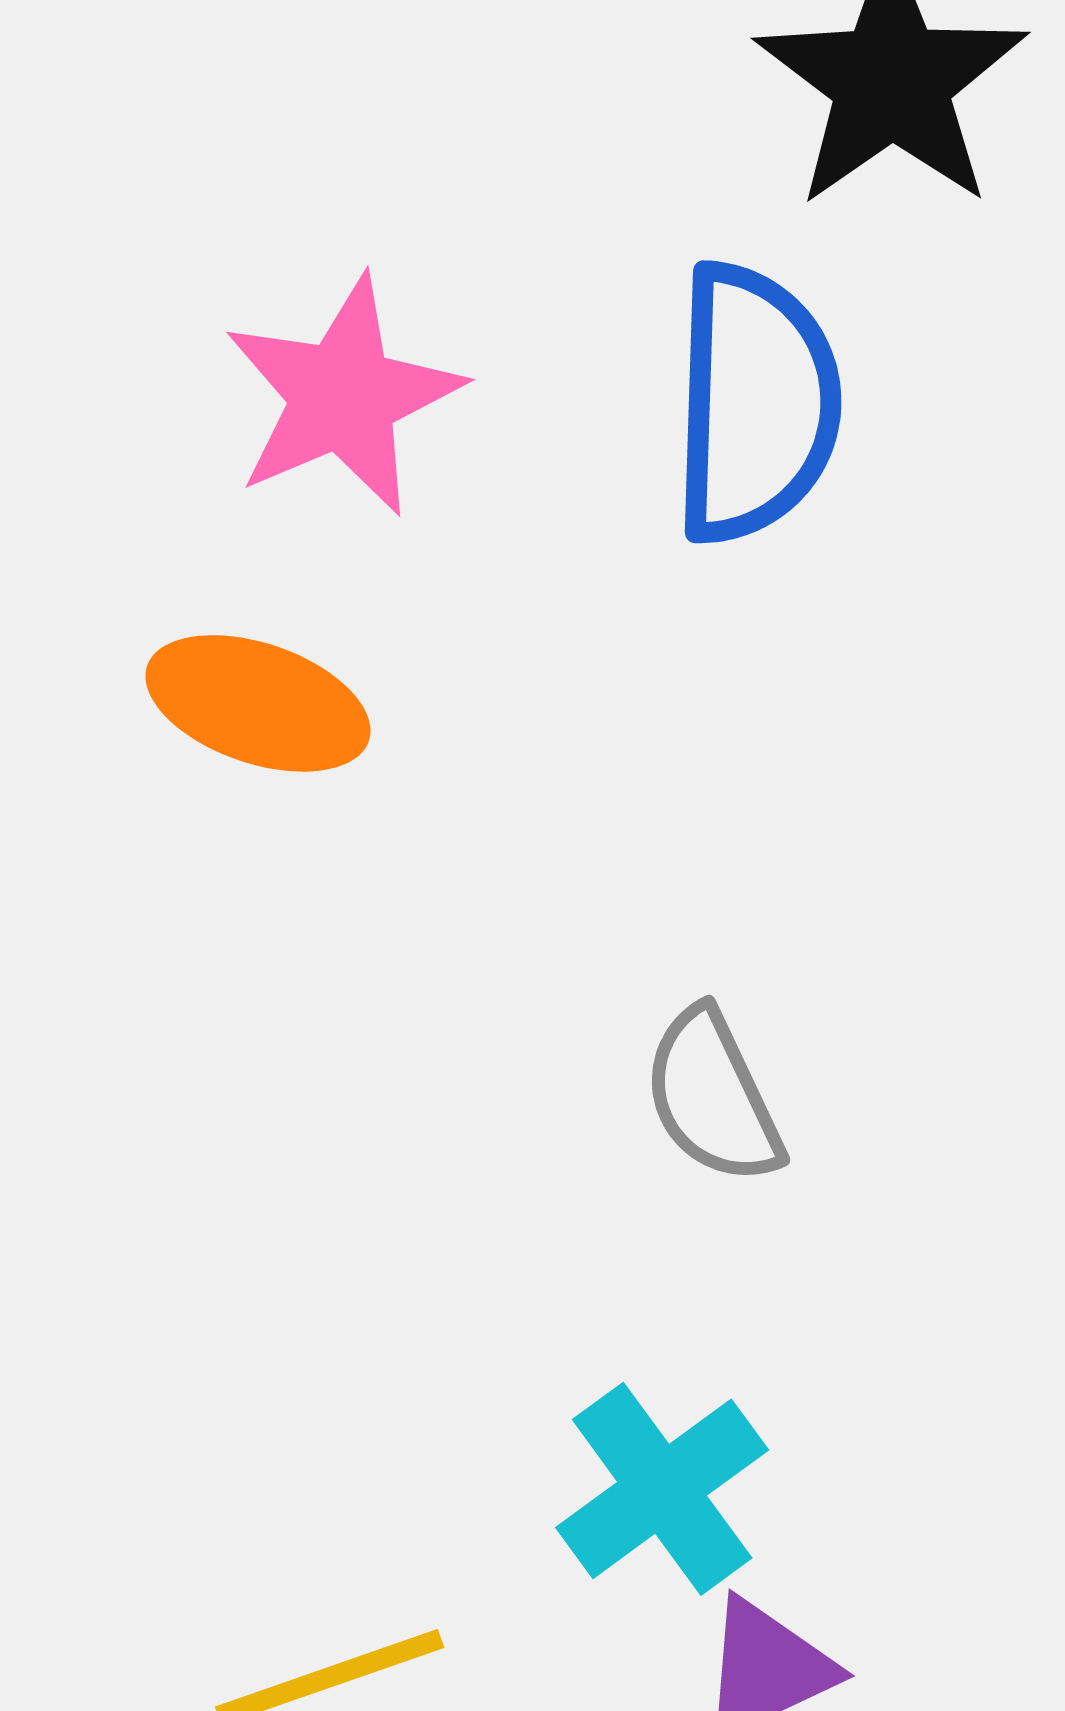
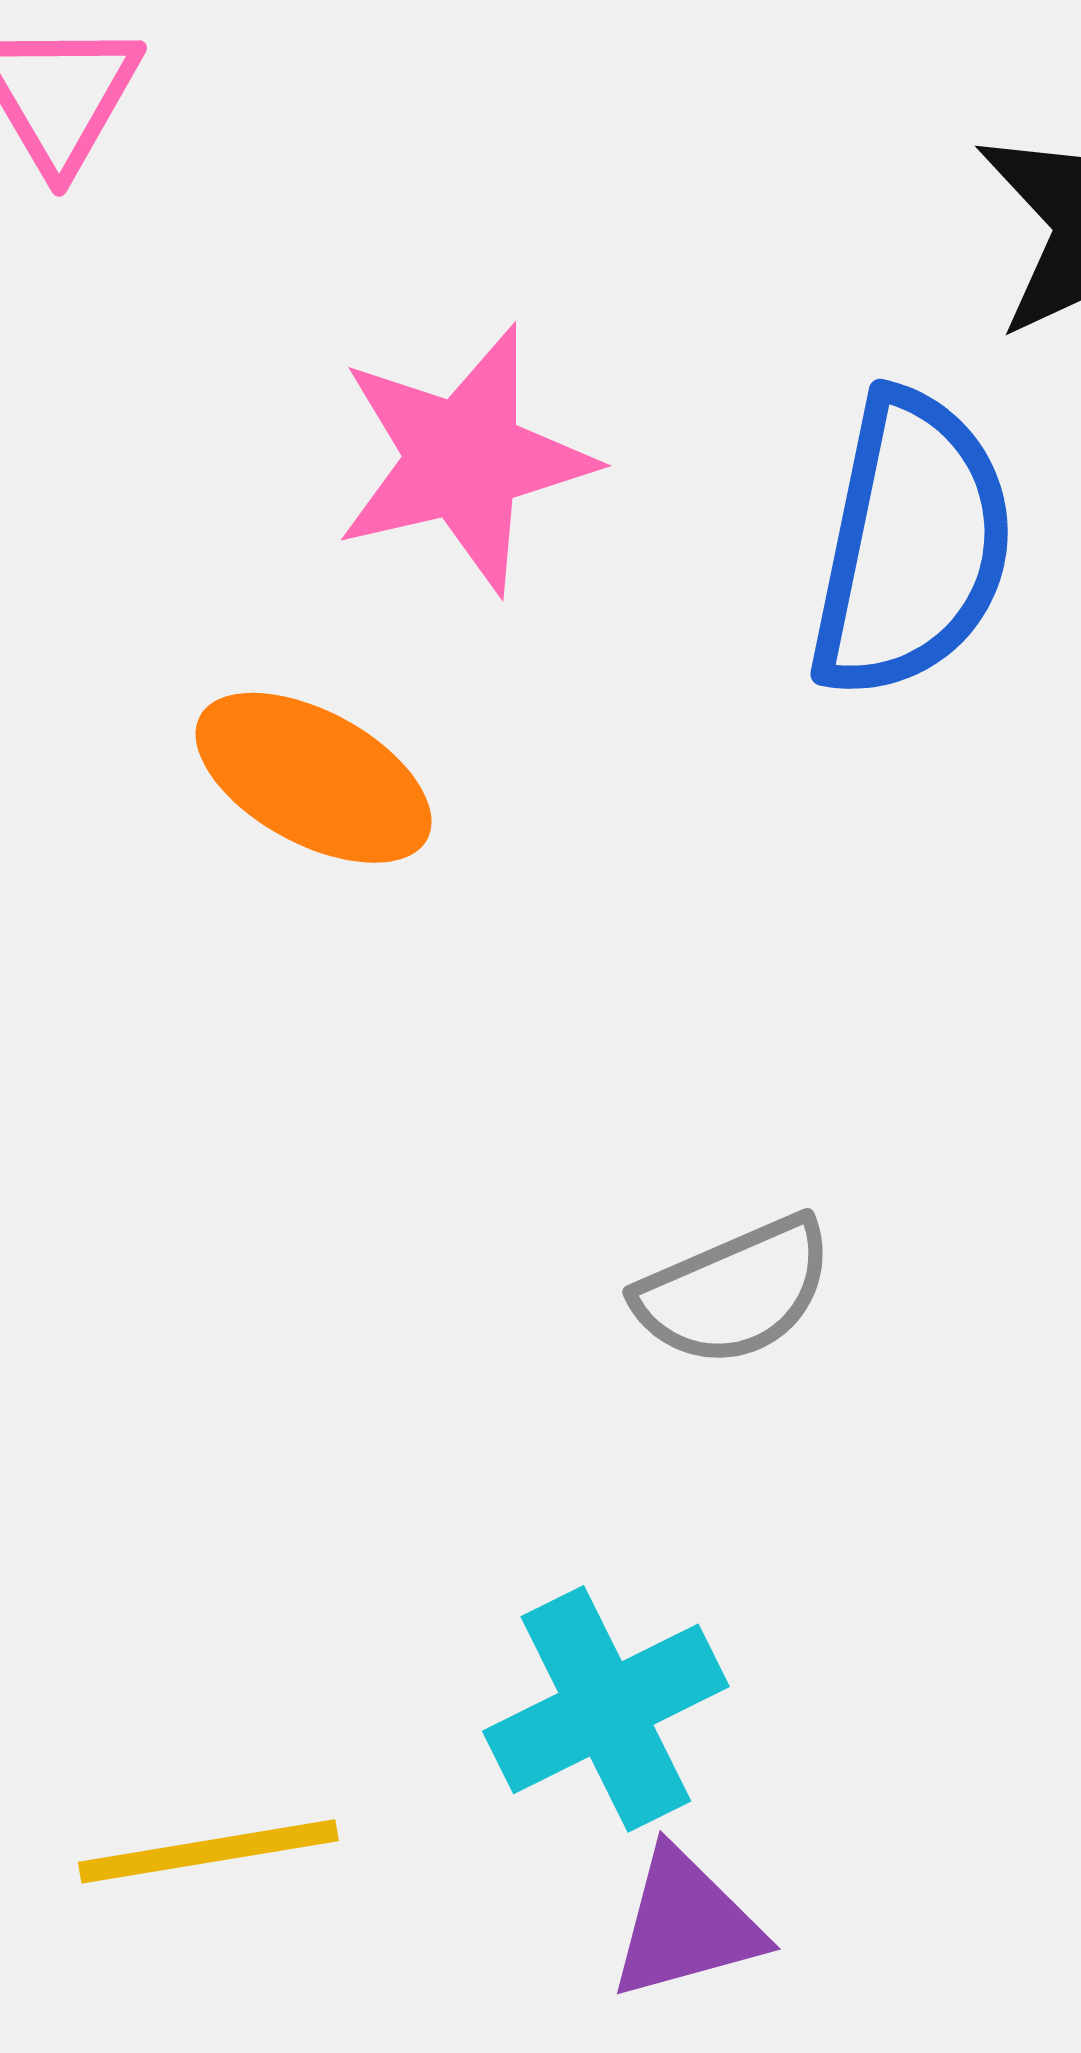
gray semicircle: (713, 1097) -> (735, 1291), turned -98

